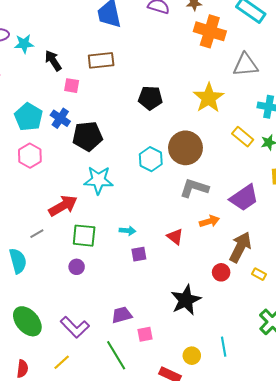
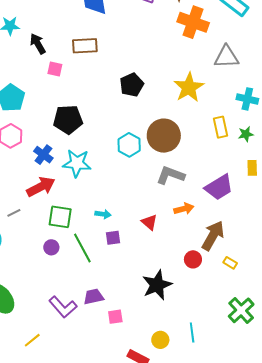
black pentagon: (150, 98) -> (132, 85), turned -30
blue cross: (60, 118) -> (43, 155), moved
yellow rectangle: (243, 137) -> (220, 127), turned 35
purple L-shape: (75, 327) -> (63, 307), moved
green line: (116, 355) -> (82, 248), moved

